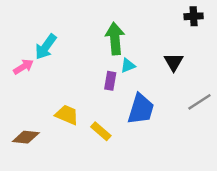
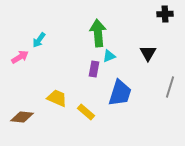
cyan arrow: (46, 47) -> (39, 40), size x0.7
gray line: (199, 102) -> (170, 87), turned -40

